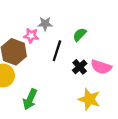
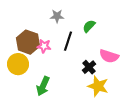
pink star: (31, 36) -> (44, 46), moved
black cross: (80, 67) -> (89, 67), moved

